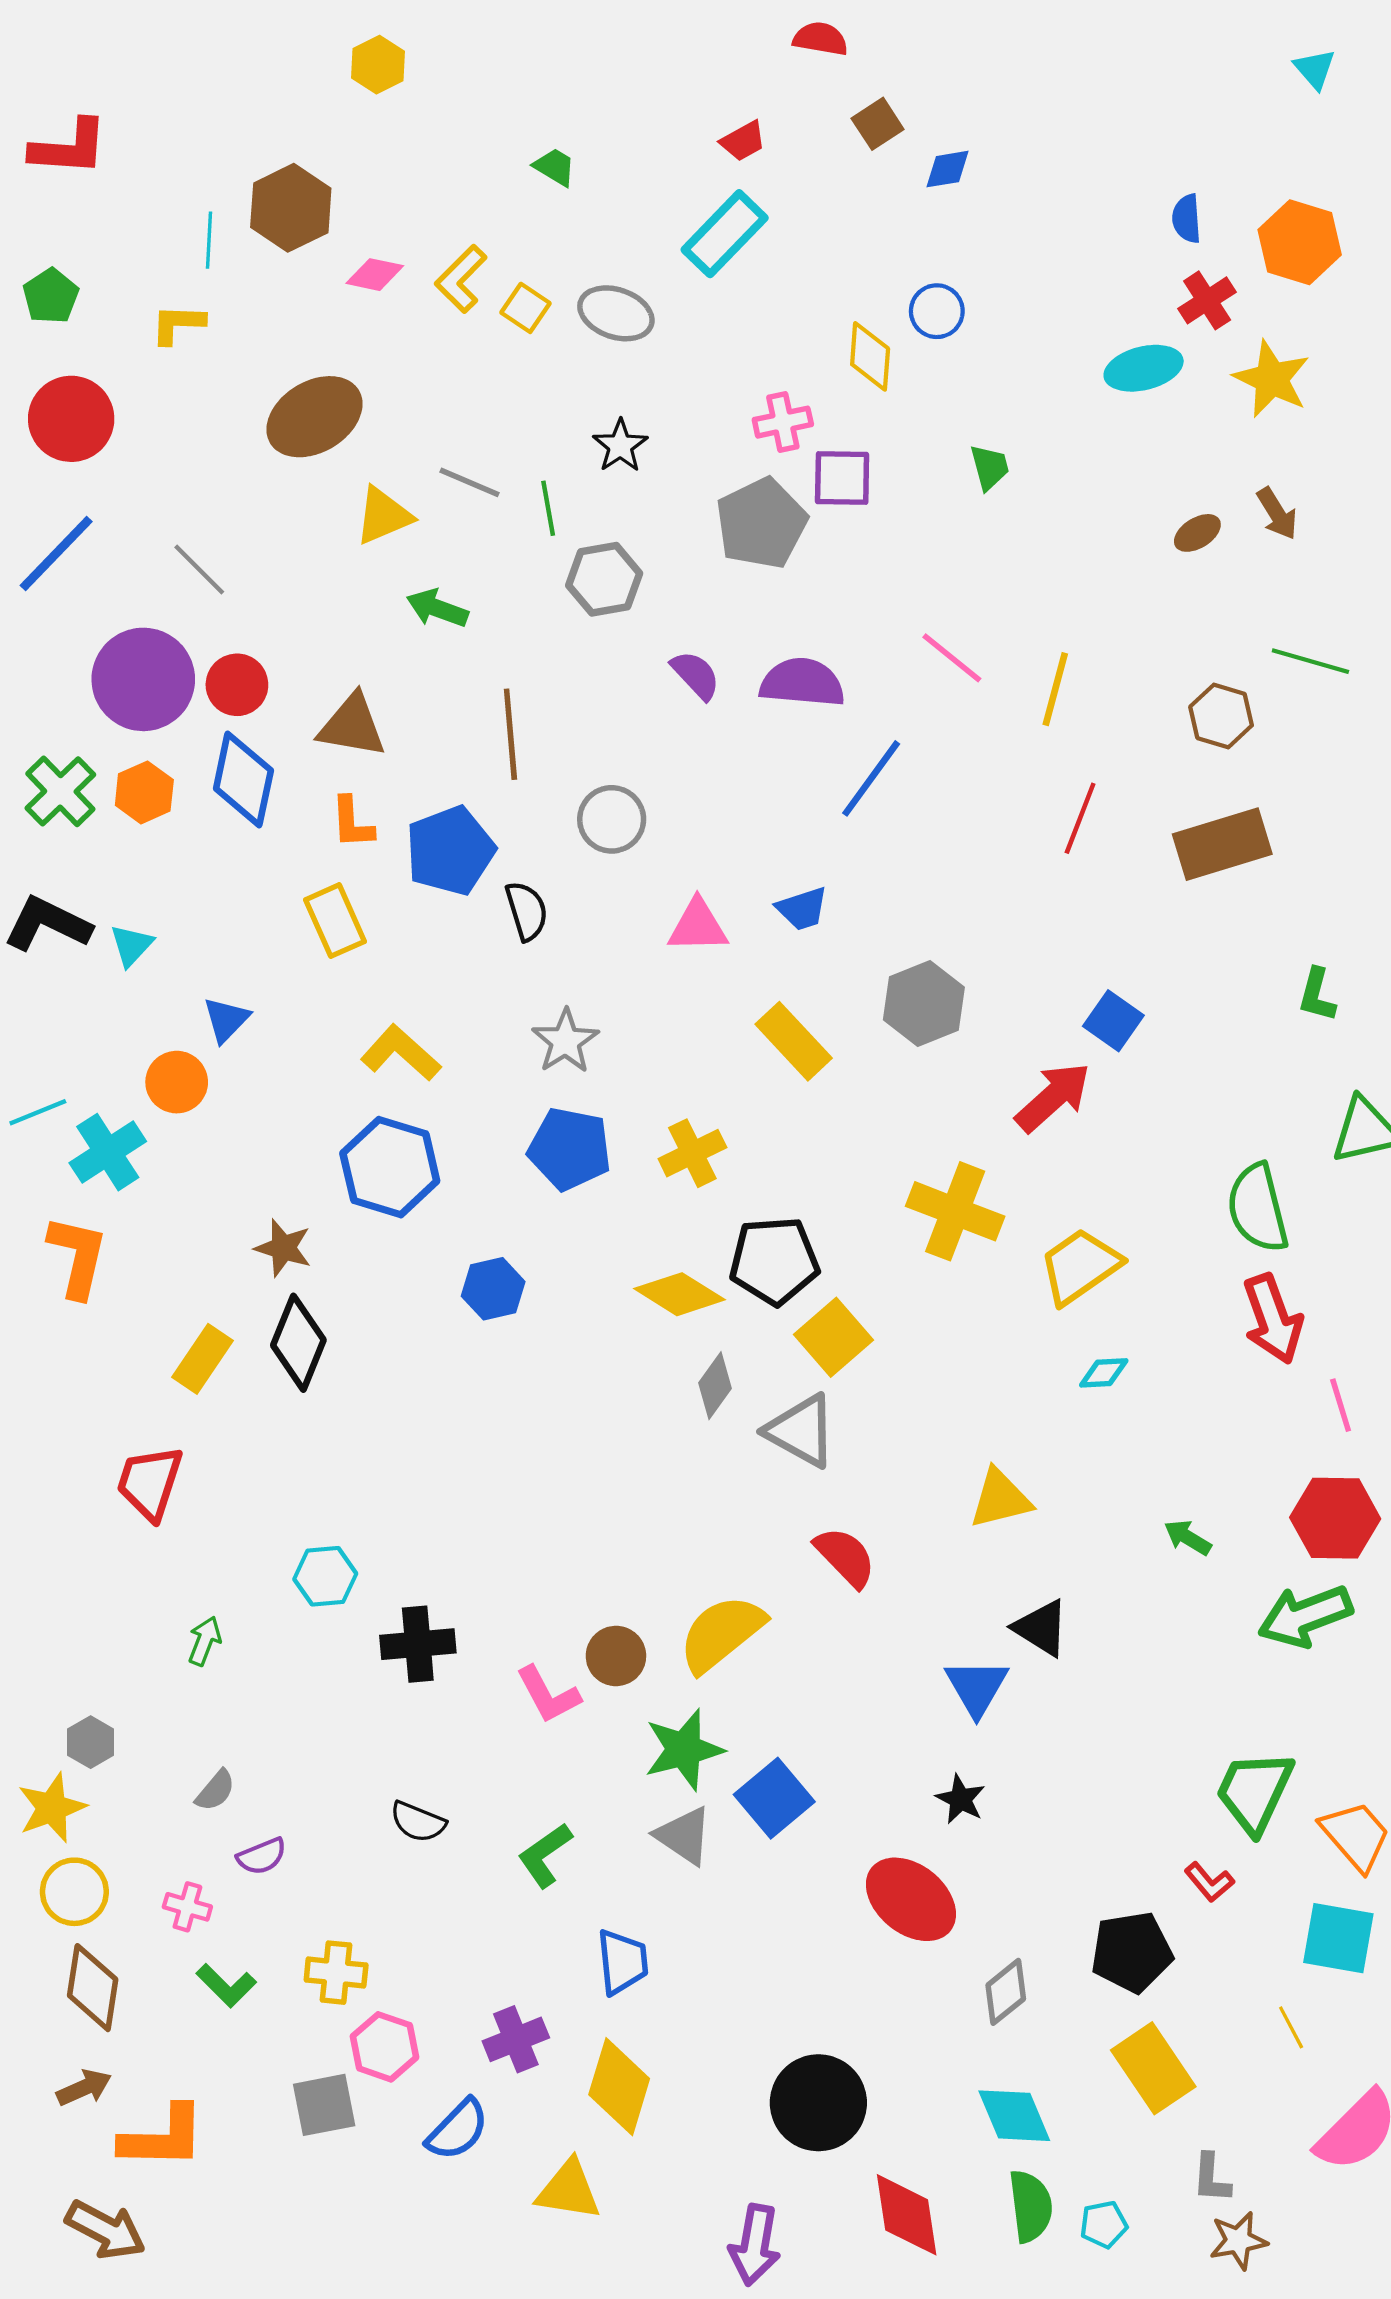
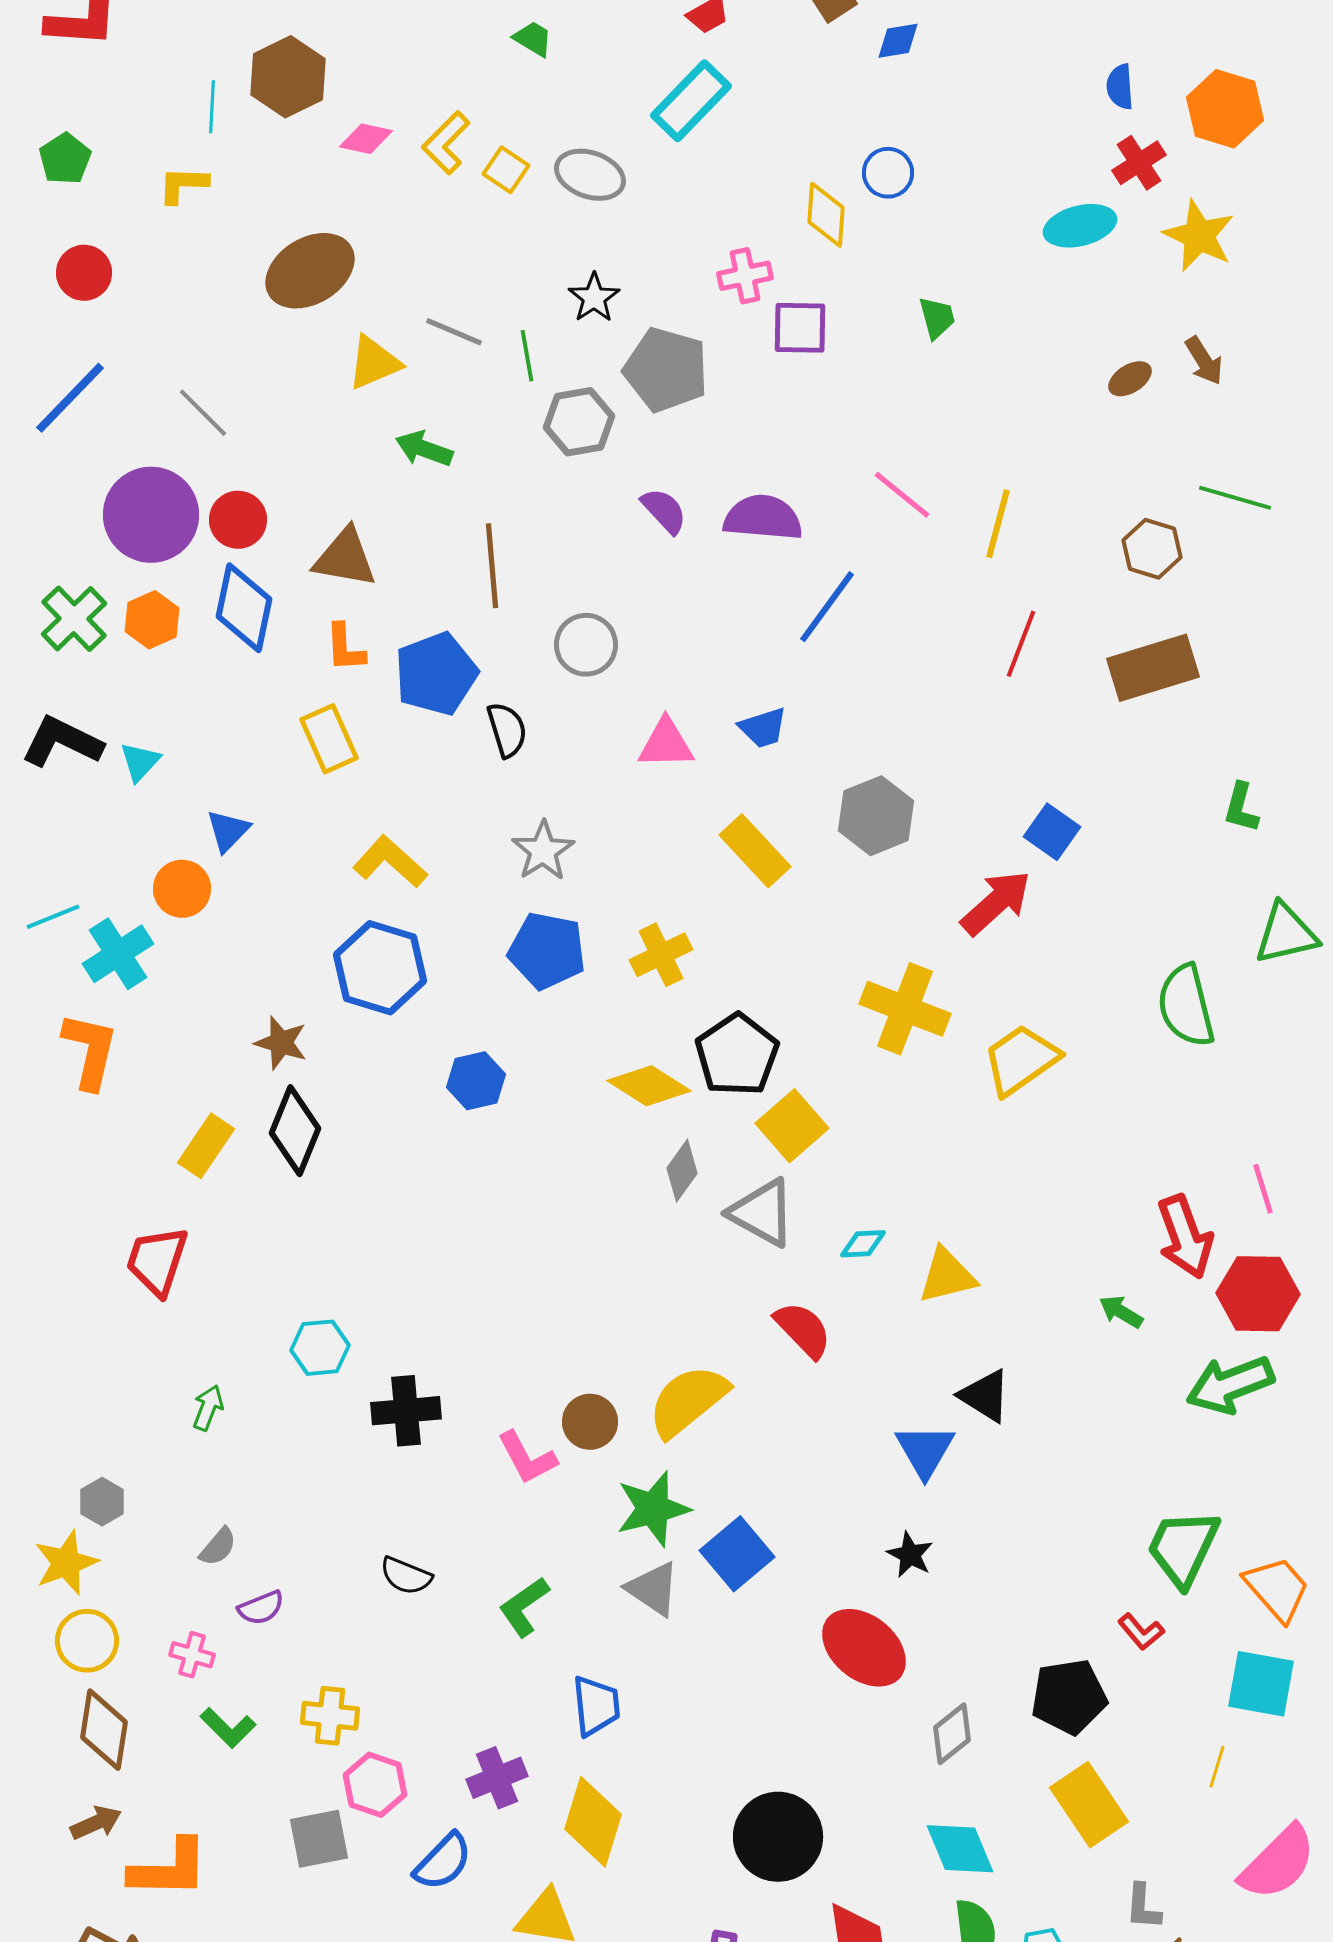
red circle: (71, 419) -> (84, 273), size x0.7
gray pentagon: (761, 523) -> (666, 370), moved, turned -30
black pentagon: (774, 1261) -> (737, 1055), turned -30
red arrow: (1273, 1319) -> (1185, 1237), moved
cyan diamond: (1104, 1373) -> (863, 1244), moved
yellow line: (1291, 2027) -> (1217, 1767), turned 45

